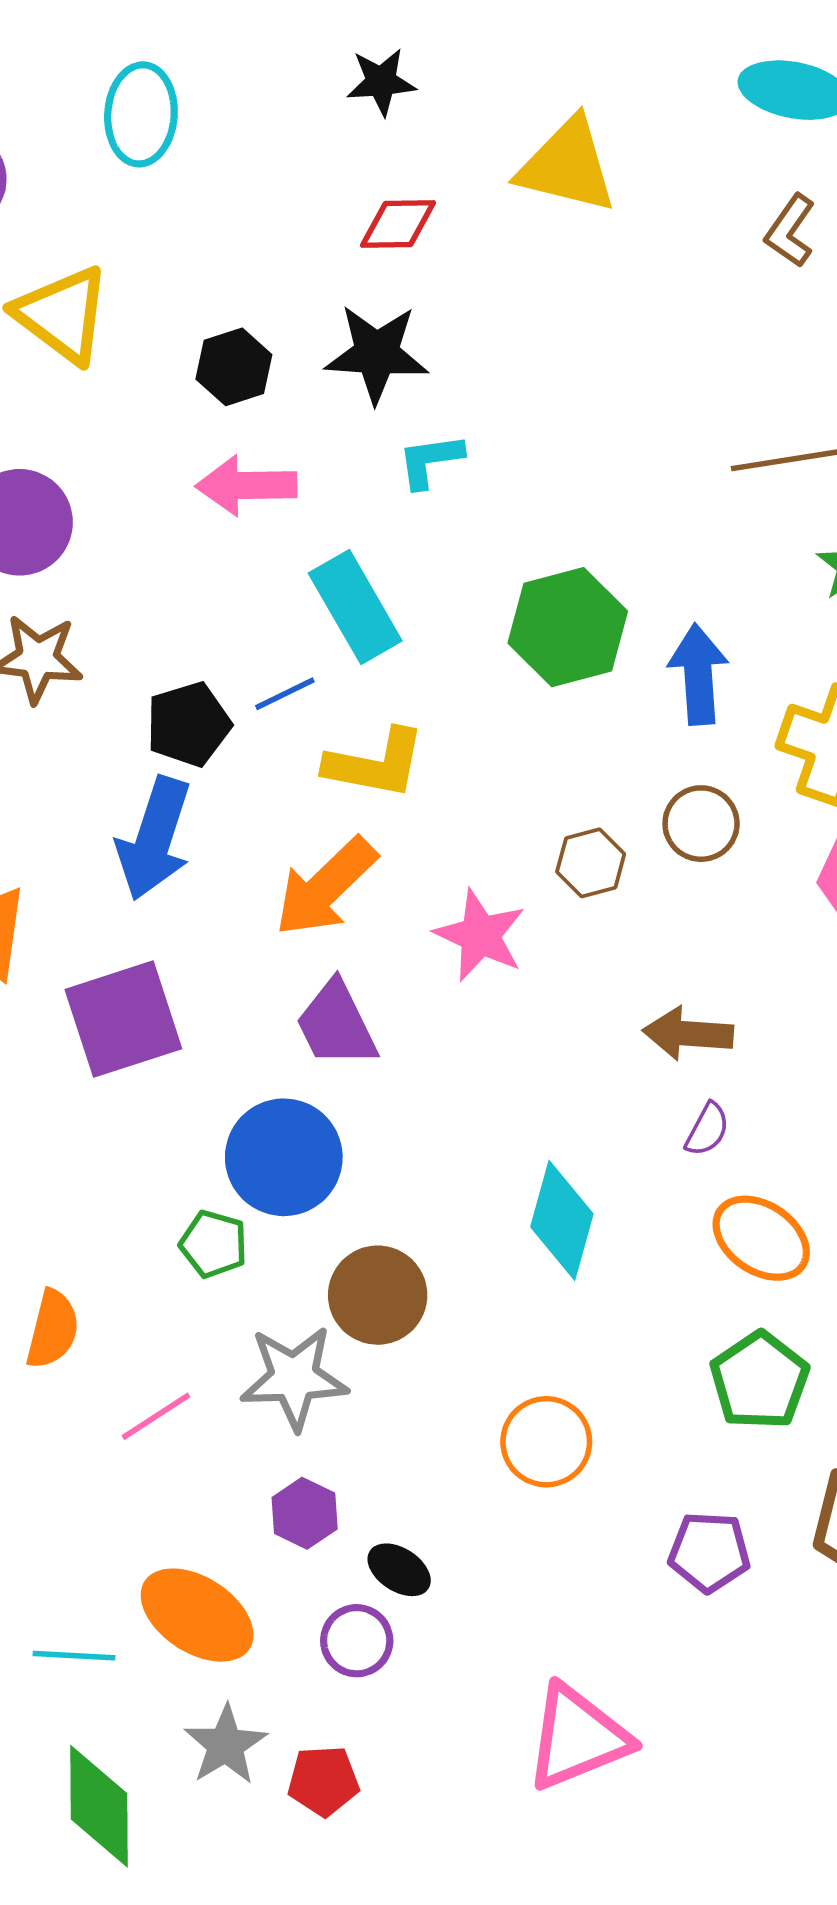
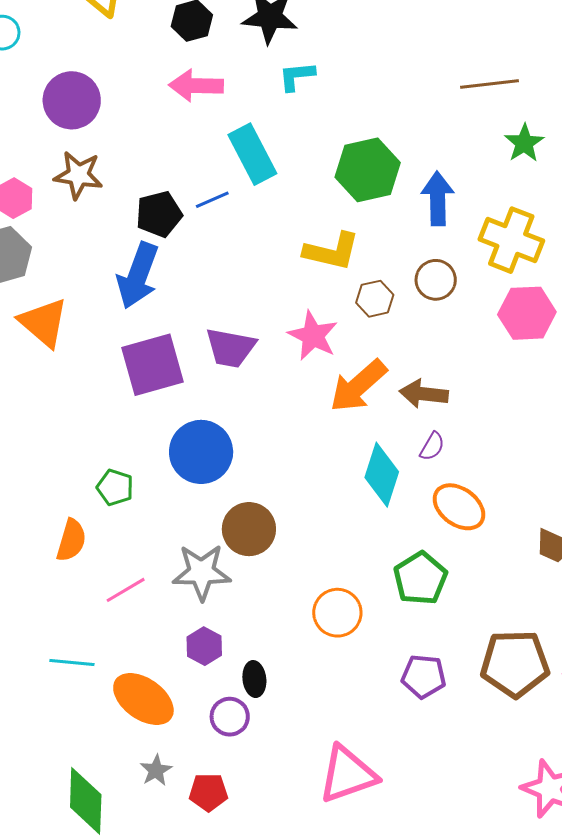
yellow L-shape: (375, 764) -> (332, 251), moved
orange arrow: (326, 887) -> (358, 386), moved
purple square: (123, 1019) -> (152, 365), moved
purple trapezoid: (336, 1024) -> (231, 348), moved, turned -56
cyan diamond: (562, 1220) -> (382, 475), moved
green pentagon: (213, 1244) -> (115, 487), moved
green pentagon: (760, 1381) -> (420, 578), moved
black ellipse: (399, 1570) -> (254, 679), turned 48
cyan line: (74, 1656) -> (72, 662), moved
gray star: (226, 1745) -> (156, 770), size x0.7

